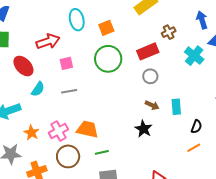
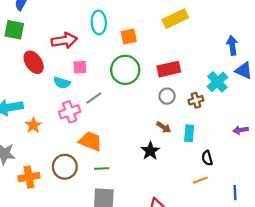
brown cross: (169, 32) -> (196, 100), moved
cyan semicircle: (38, 89) -> (62, 83), moved, turned 63
gray line: (69, 91) -> (94, 98), moved, turned -35
black semicircle: (196, 127) -> (207, 158), turned 136
pink cross: (58, 131) -> (70, 112), moved
orange star: (32, 133) -> (33, 125), moved

